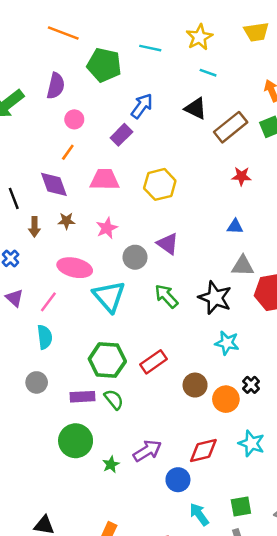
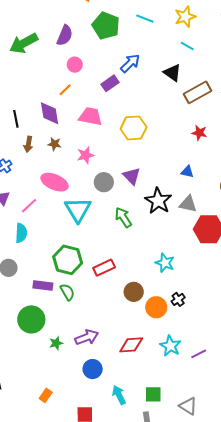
black star: (215, 298) -> (158, 201), moved
blue circle: (178, 480) -> (93, 369), moved

